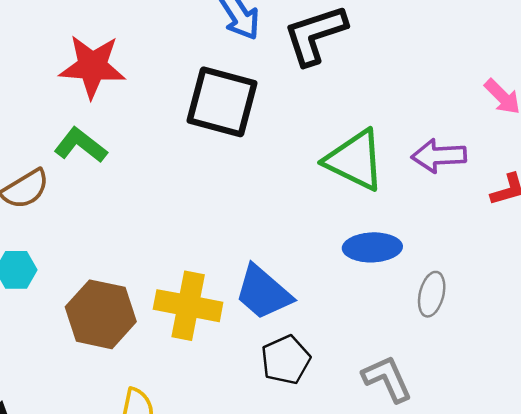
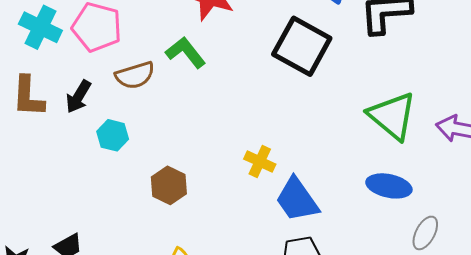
yellow cross: (188, 306) -> (260, 162), moved, size x0.6
brown hexagon: (101, 314) -> (169, 185), size x0.7

